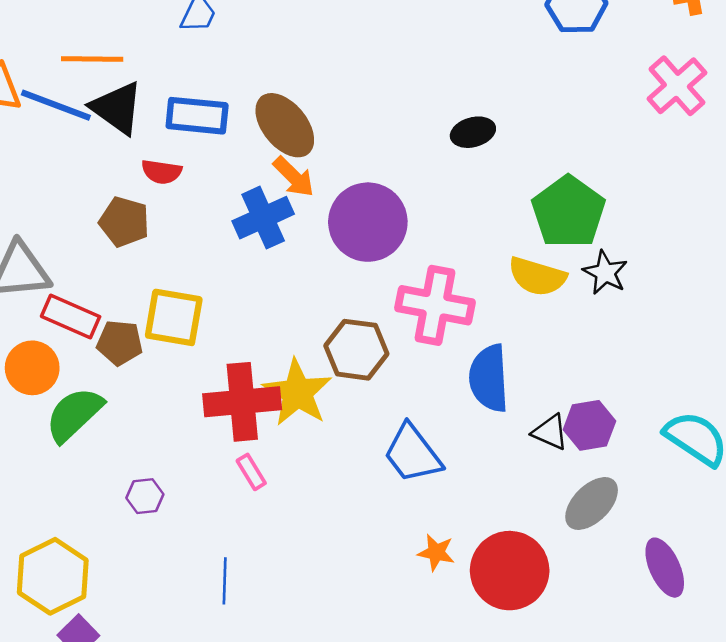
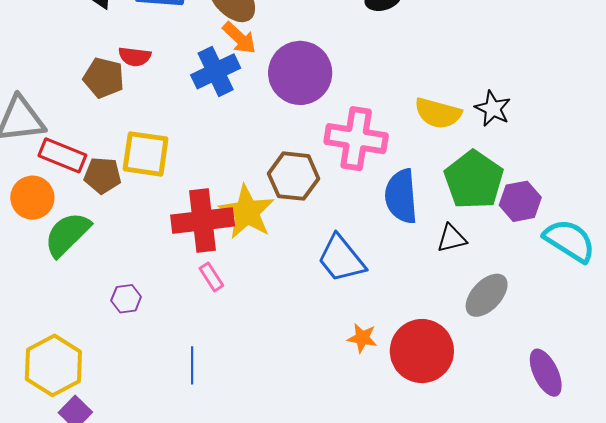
red semicircle: (162, 172) -> (135, 57), moved
green pentagon: (568, 212) -> (474, 180), moved
purple hexagon: (589, 425) -> (520, 201), moved
black triangle: (550, 432) -> (452, 238), turned -36
purple ellipse: (665, 568) -> (546, 373), moved

